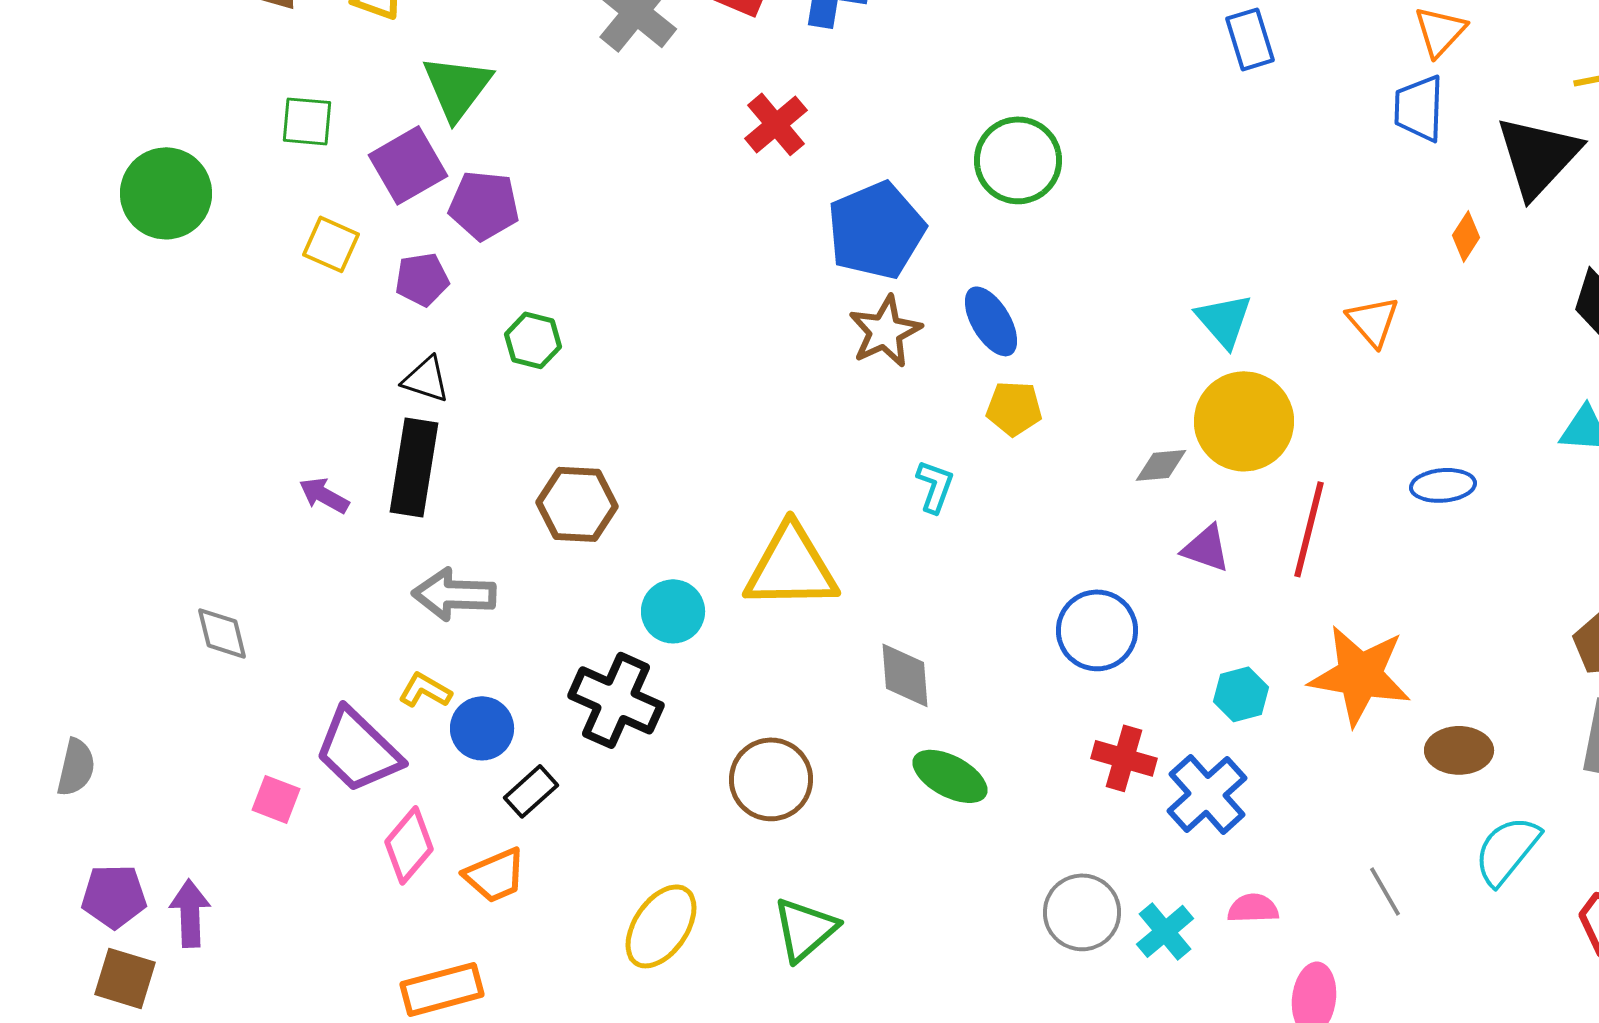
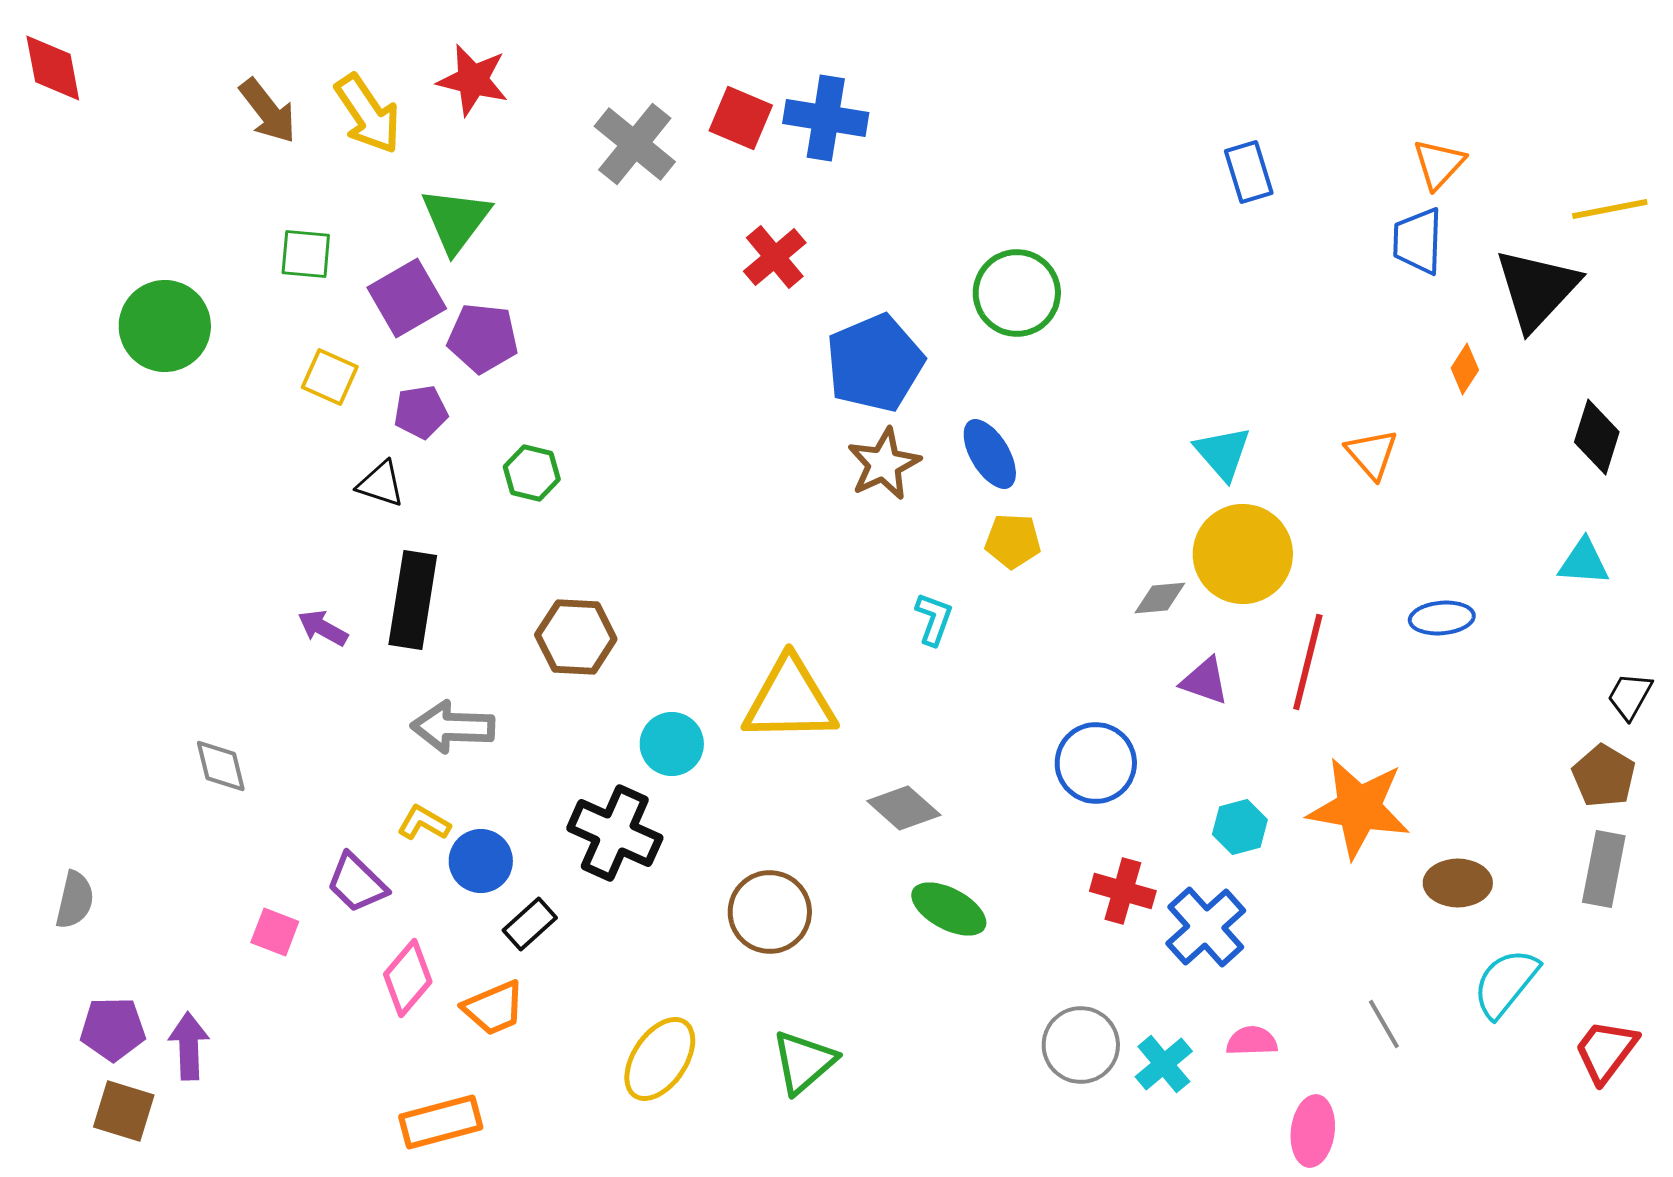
black triangle: (426, 379) -> (381, 484), moved
gray diamond: (905, 675) -> (904, 808), turned -44
purple trapezoid: (358, 750) -> (357, 883), size x0.7

